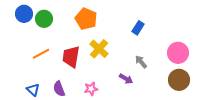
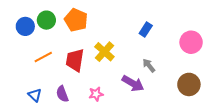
blue circle: (24, 14) -> (25, 26), moved
orange pentagon: (86, 19) -> (76, 20), moved
pink circle: (178, 53) -> (191, 42), moved
purple arrow: (126, 79) -> (133, 83), size x1.5

